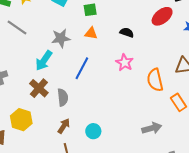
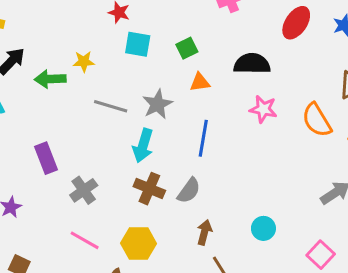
gray line: (17, 28) -> (111, 106), moved
black semicircle: (127, 32) -> (252, 64), size x1.6
gray semicircle: (63, 97) -> (189, 191), turned 60
cyan circle: (93, 131) -> (263, 228), moved

